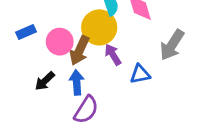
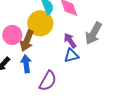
purple arrow: (113, 55) -> (70, 41), moved
purple semicircle: (86, 110) -> (48, 81), moved

